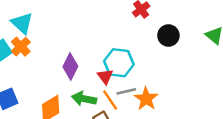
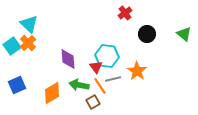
purple diamond: (70, 66) -> (68, 59), turned -30
orange star: (146, 99) -> (137, 71), moved

